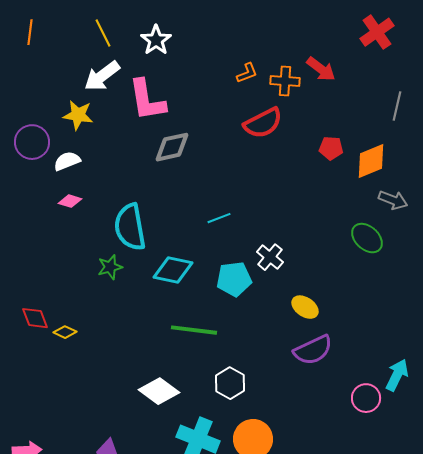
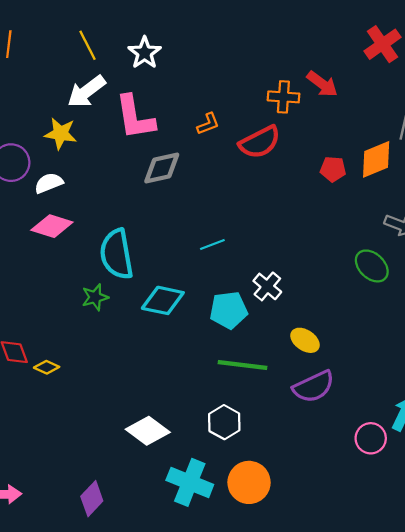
orange L-shape: (247, 73) -> (208, 124), moved
orange diamond: (371, 161) -> (376, 159), moved
pink diamond: (70, 201) -> (52, 226), size x1.6
green line: (194, 330) -> (243, 365), moved

